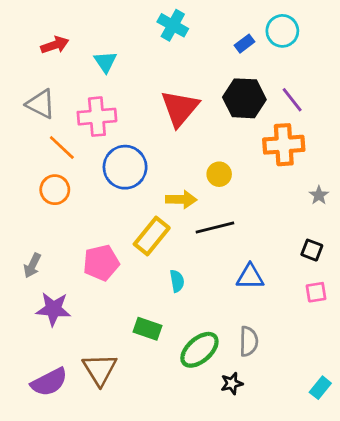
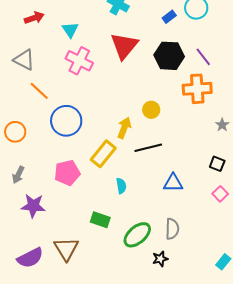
red triangle: (180, 108) -> (124, 46), moved
pink cross: (97, 117) -> (79, 61), moved, turned 32
blue circle: (125, 167) -> (66, 121), moved
orange circle: (55, 190) -> (15, 132), moved
yellow arrow: (181, 199) -> (124, 128), turned -70
pink square: (316, 292) -> (220, 194), turned -35

